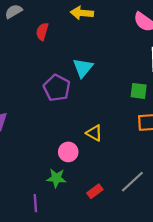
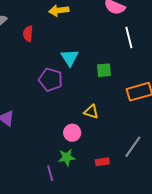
green square: (139, 91) -> (104, 70), moved
red rectangle: (95, 191) -> (102, 162), turned 40
purple line: (35, 203) -> (50, 173), moved

